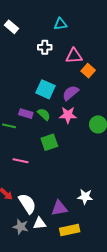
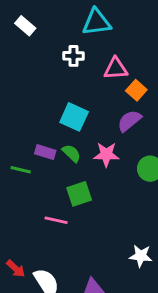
cyan triangle: (60, 24) -> (96, 22), size x1.5
purple semicircle: (71, 93) -> (129, 121), moved
pink line: (21, 161) -> (56, 220), moved
white star: (85, 197) -> (141, 256), moved

